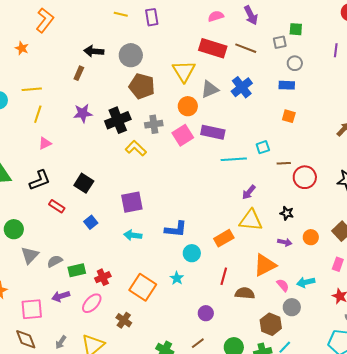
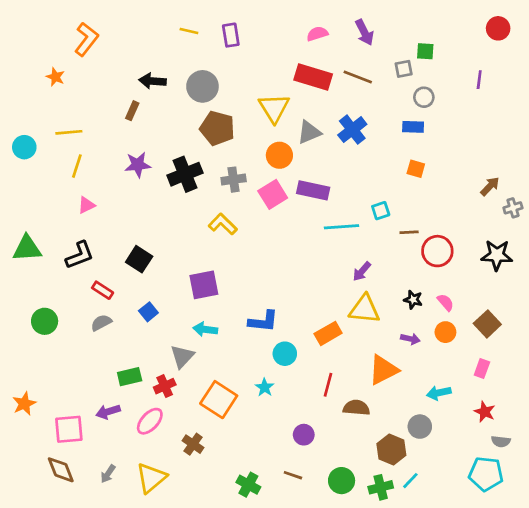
yellow L-shape: (136, 148) -> (223, 224), moved
gray triangle: (30, 255) -> (182, 356), moved
gray semicircle: (55, 261) -> (101, 323), moved
pink semicircle: (283, 285) -> (445, 302), moved
brown line: (198, 343) -> (293, 475), turned 56

